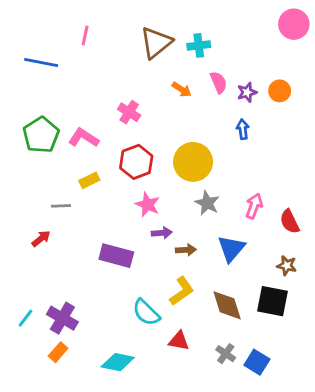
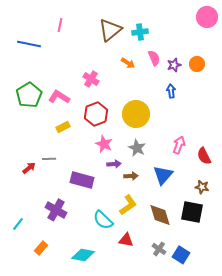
gray star: (207, 203) -> (137, 148), moved
gray line: (61, 206) -> (49, 159), moved
purple cross: (62, 318) -> (56, 210), moved

